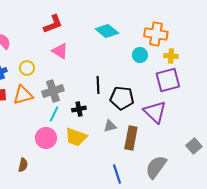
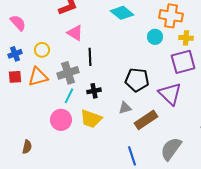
black line: (98, 85) -> (90, 57), moved
brown rectangle: (131, 138) -> (146, 120), turned 45
brown semicircle: (23, 165) -> (27, 147), moved

